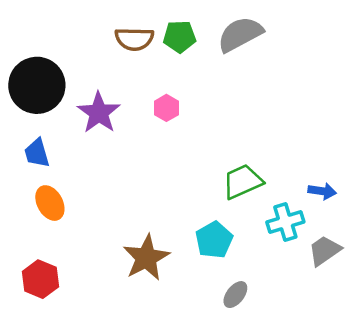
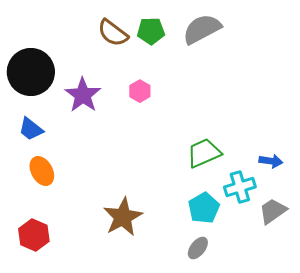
brown semicircle: (134, 39) -> (113, 33), turned 36
blue trapezoid: (37, 153) -> (31, 129), turned -36
cyan pentagon: (214, 240) -> (204, 208), moved

